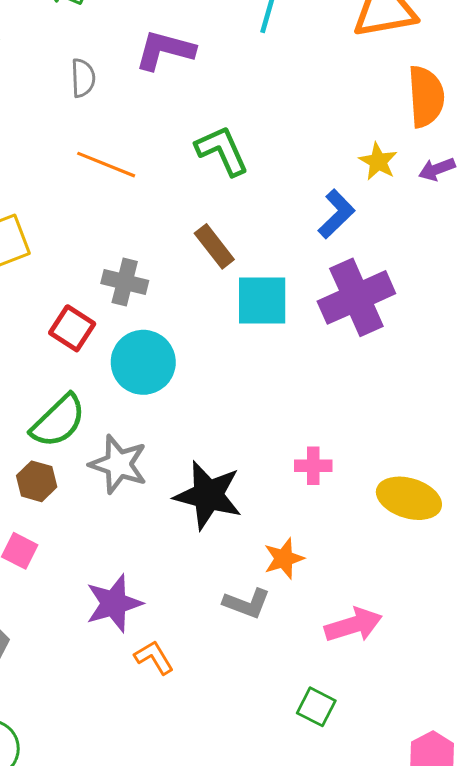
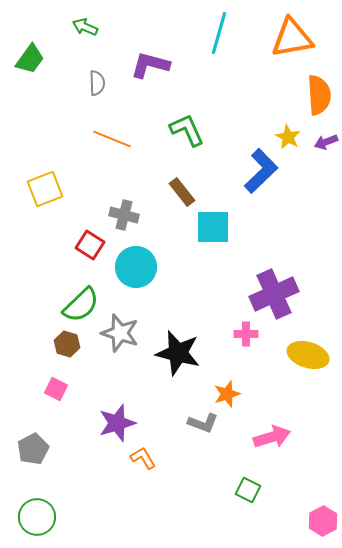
blue L-shape: (336, 214) -> (261, 171), size x1.4
purple cross: (356, 297) -> (274, 294), moved

